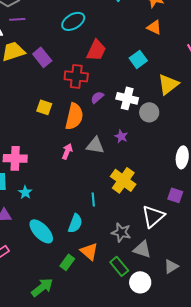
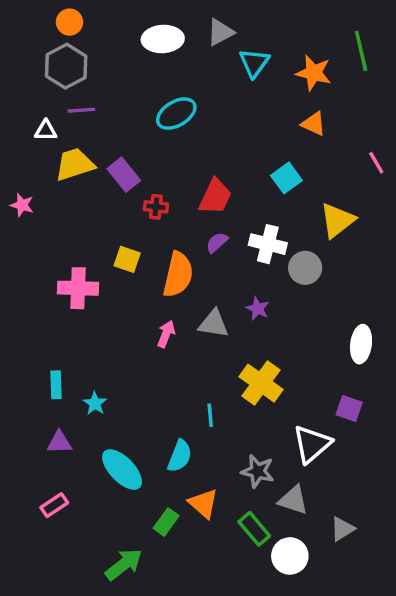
red trapezoid: (96, 50) -> (215, 197), moved
red cross: (76, 76) -> (156, 207), moved, size x0.6
pink cross: (15, 158) -> (78, 288), moved

